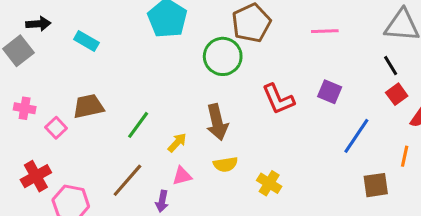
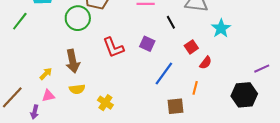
black line: (391, 66) -> (171, 22), moved
green line: (138, 125) -> (20, 21), moved

